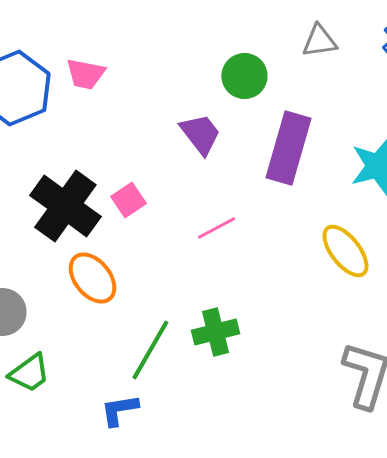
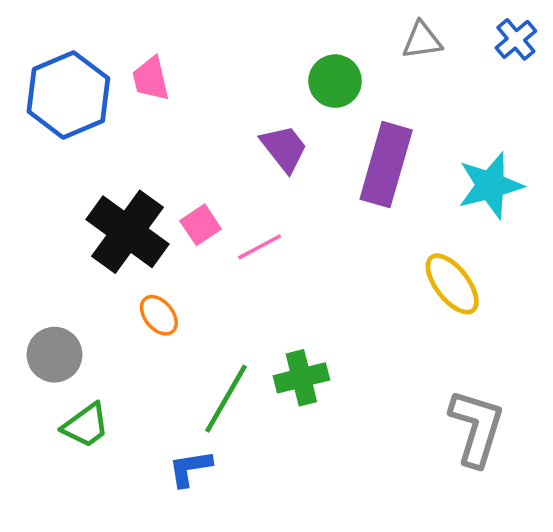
pink trapezoid: (85, 74) -> (151, 79), turned 66
pink line: (216, 228) -> (260, 247), moved
orange ellipse: (92, 278) -> (159, 315), size x0.7

